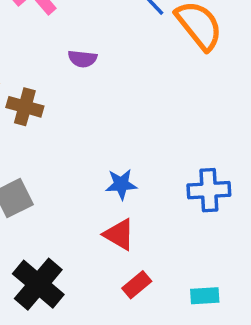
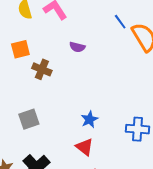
blue star: (121, 184) -> (89, 119), turned -30

